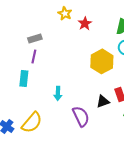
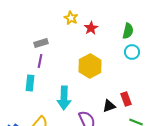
yellow hexagon: (102, 61) -> (90, 66), moved
cyan arrow: (58, 93) -> (64, 98), size x1.6

